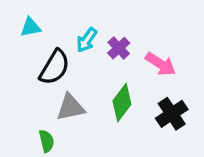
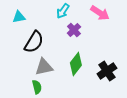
cyan arrow: (87, 40) -> (63, 11), moved
pink arrow: (160, 64) -> (100, 13), moved
green semicircle: (47, 141) -> (37, 87), moved

